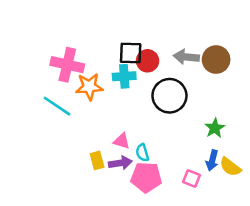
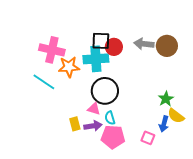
cyan cross: (124, 76) -> (96, 59), size x1.4
black circle: (169, 96) -> (105, 91), moved
yellow semicircle: (230, 167) -> (176, 116), moved

